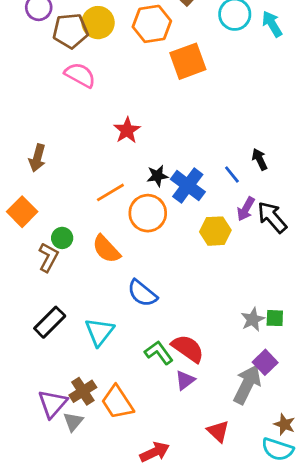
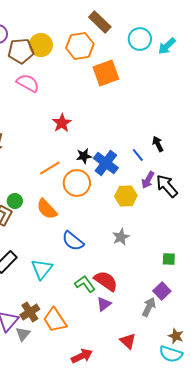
cyan arrow: (272, 24) -> (167, 46), turned -102
gray star: (253, 319) -> (121, 237), moved
gray arrow: (247, 384) -> (149, 307), size x0.7

